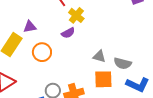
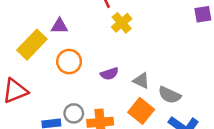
purple semicircle: (68, 33) -> (109, 74), moved
orange square: (103, 79) -> (141, 111), turned 30

